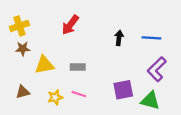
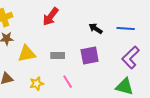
black arrow: (119, 38) -> (96, 29), turned -64
purple square: (123, 90) -> (90, 56), moved
pink line: (79, 94) -> (68, 82), moved, turned 40

